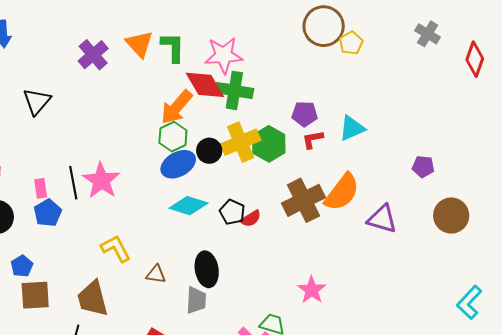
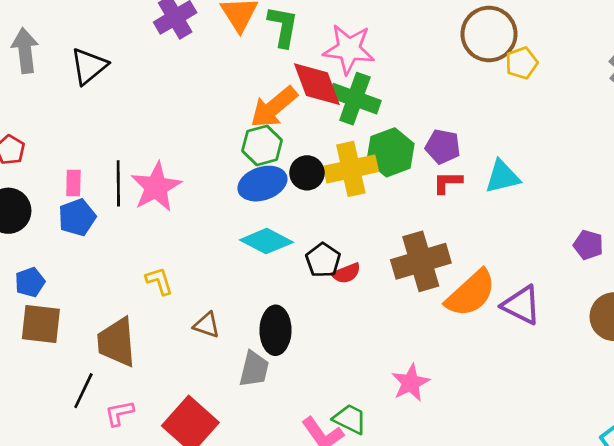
green hexagon: (269, 144) -> (391, 152), moved
orange semicircle: (342, 192) -> (471, 293), moved
yellow L-shape: (116, 249) -> (159, 281), size x0.7

